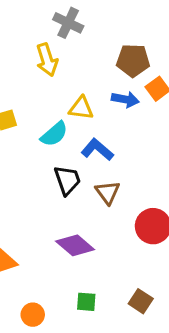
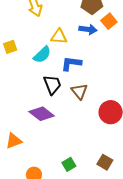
blue L-shape: (97, 150) -> (71, 63), turned -30
purple diamond: (75, 245) -> (42, 114), moved
green square: (86, 302) -> (69, 164), turned -32

